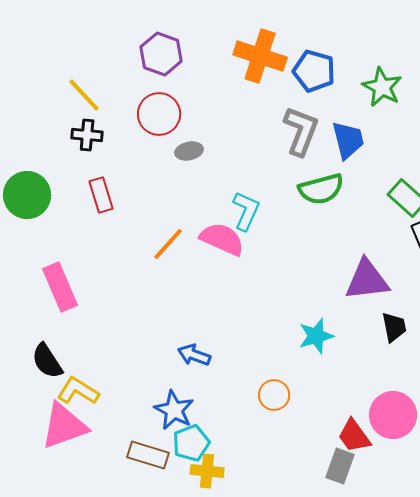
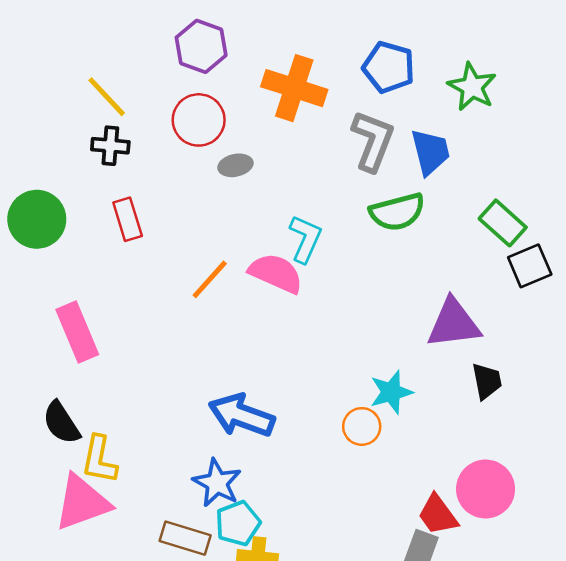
orange cross: (260, 56) -> (294, 88), moved
blue arrow: (194, 355) -> (242, 415), size x1.6
yellow L-shape: (78, 391) -> (99, 460), turned -111
orange circle: (274, 395) -> (362, 426), moved

